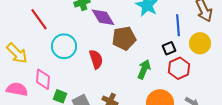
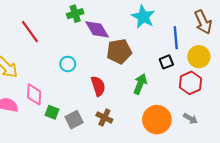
cyan circle: (64, 46) -> (68, 64), moved, size x0.6
red semicircle: (96, 59) -> (98, 86), moved
red hexagon: (179, 68) -> (190, 83), moved

